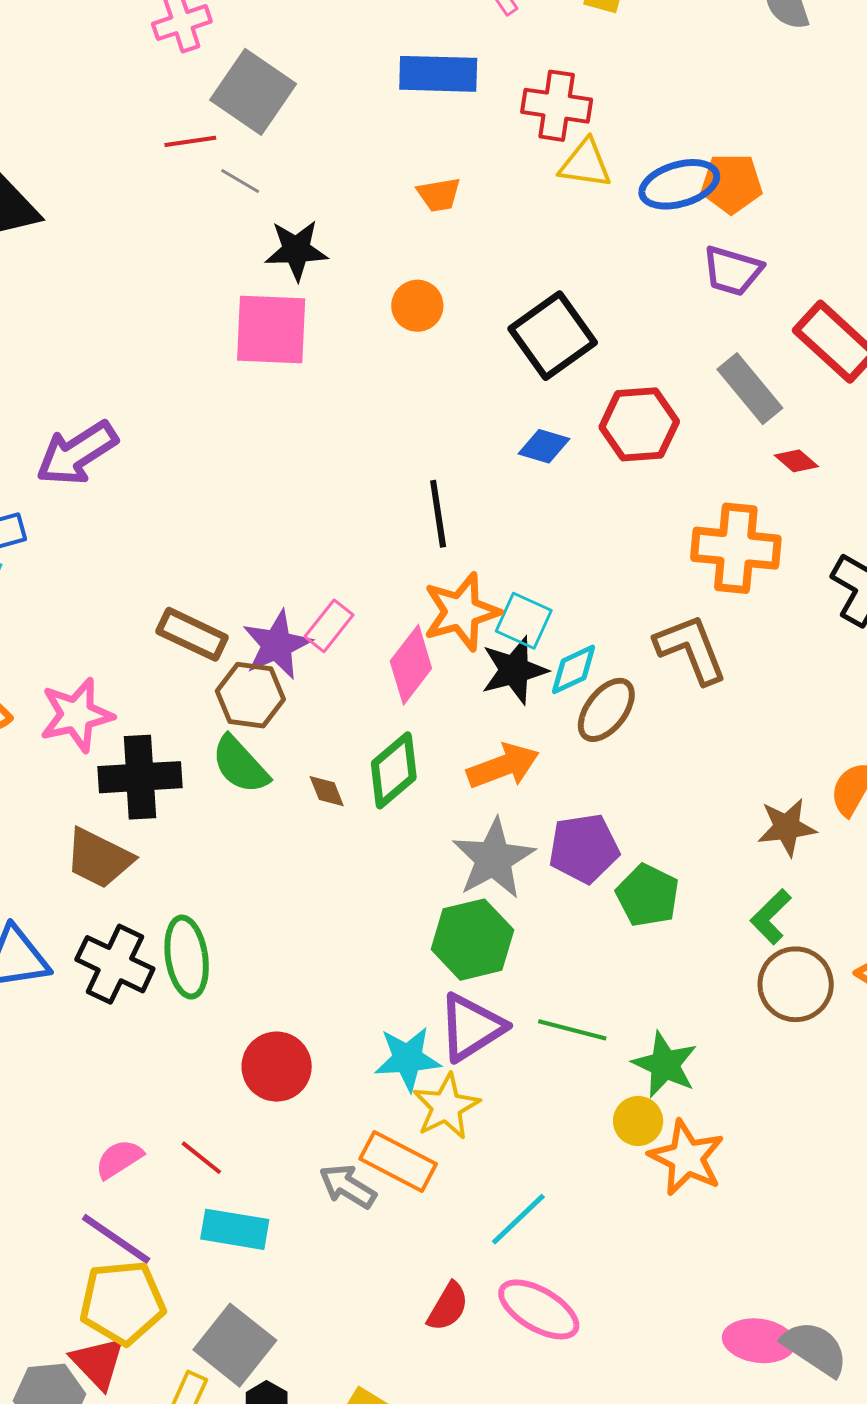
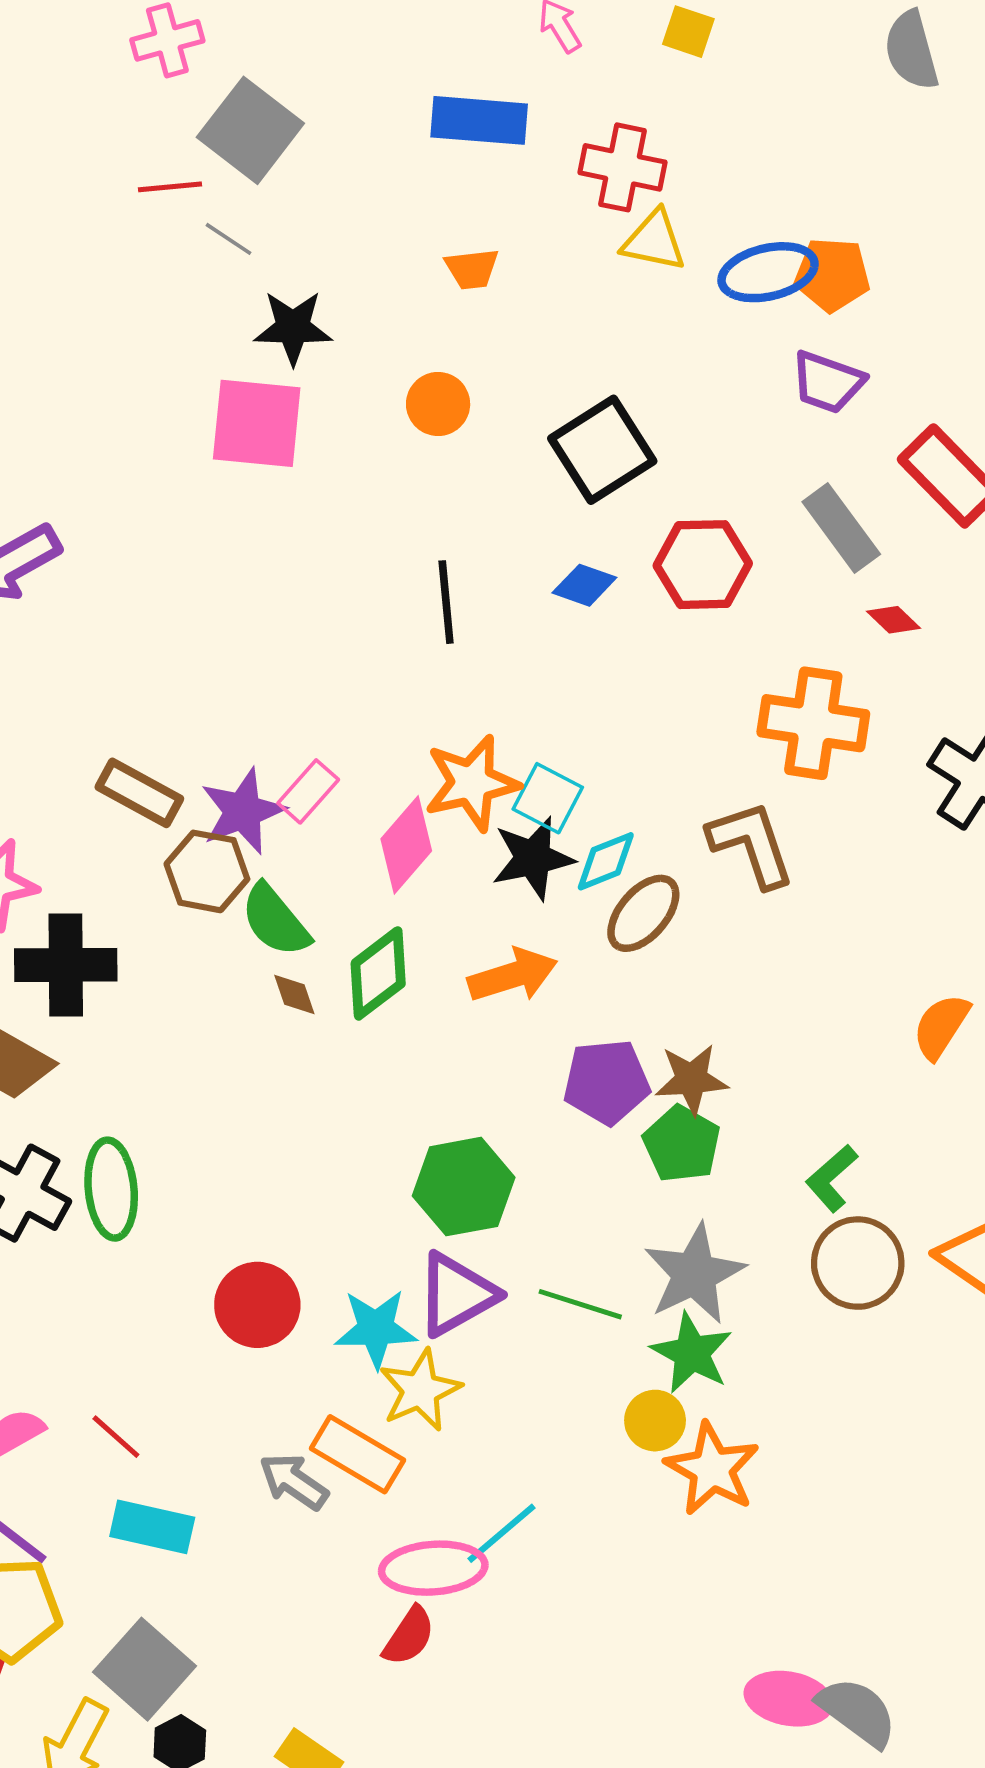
black line: (438, 514) -> (446, 602), moved
green semicircle: (240, 765) -> (275, 920), moved
brown star: (787, 827) -> (691, 1079), moved
gray star: (493, 859) -> (694, 1274), moved
red circle: (277, 1067) -> (257, 1305), moved
pink ellipse: (539, 1309) -> (433, 1568), moved, turned -38

